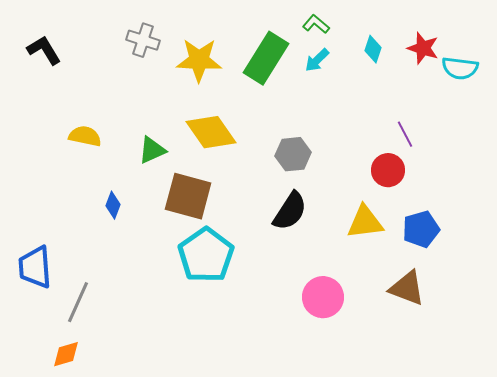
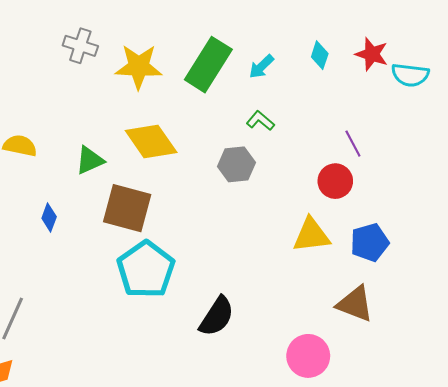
green L-shape: (316, 24) -> (260, 121), moved
black semicircle: (290, 211) -> (217, 316), moved
pink circle: (323, 297) -> (308, 356), moved

